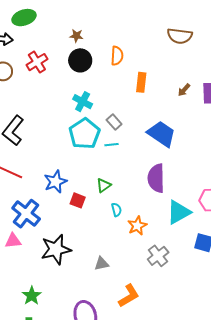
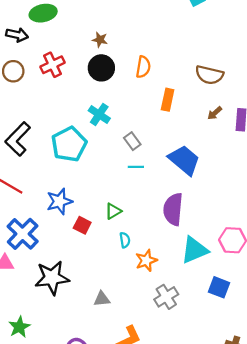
brown semicircle: (180, 36) -> (209, 75), moved
cyan pentagon: (84, 134) -> (69, 144), moved
cyan line: (111, 145) -> (136, 167), moved

